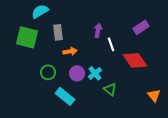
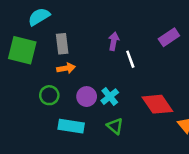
orange arrow: (70, 51) -> (66, 68), moved
red diamond: (135, 60) -> (157, 104), moved
green triangle: (110, 89) -> (115, 126), moved
cyan rectangle: (65, 96) -> (71, 126), turned -30

